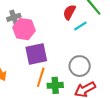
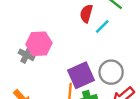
gray cross: (14, 17) -> (27, 55), moved, turned -32
purple square: (36, 54) -> (81, 75), moved

